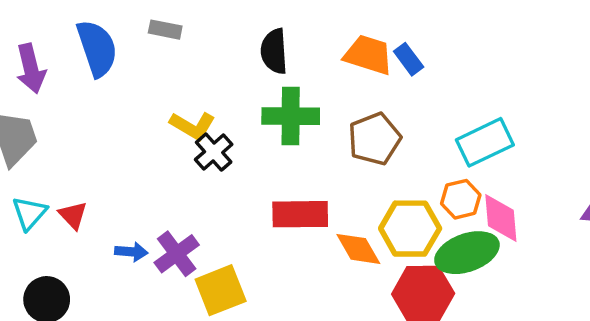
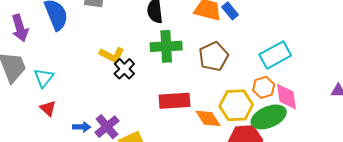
cyan triangle: (29, 213) -> (44, 78), moved

